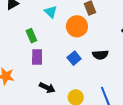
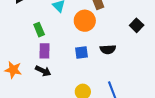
blue square: (74, 58) -> (82, 53), turned 32
black arrow: (47, 88) -> (43, 71), moved

